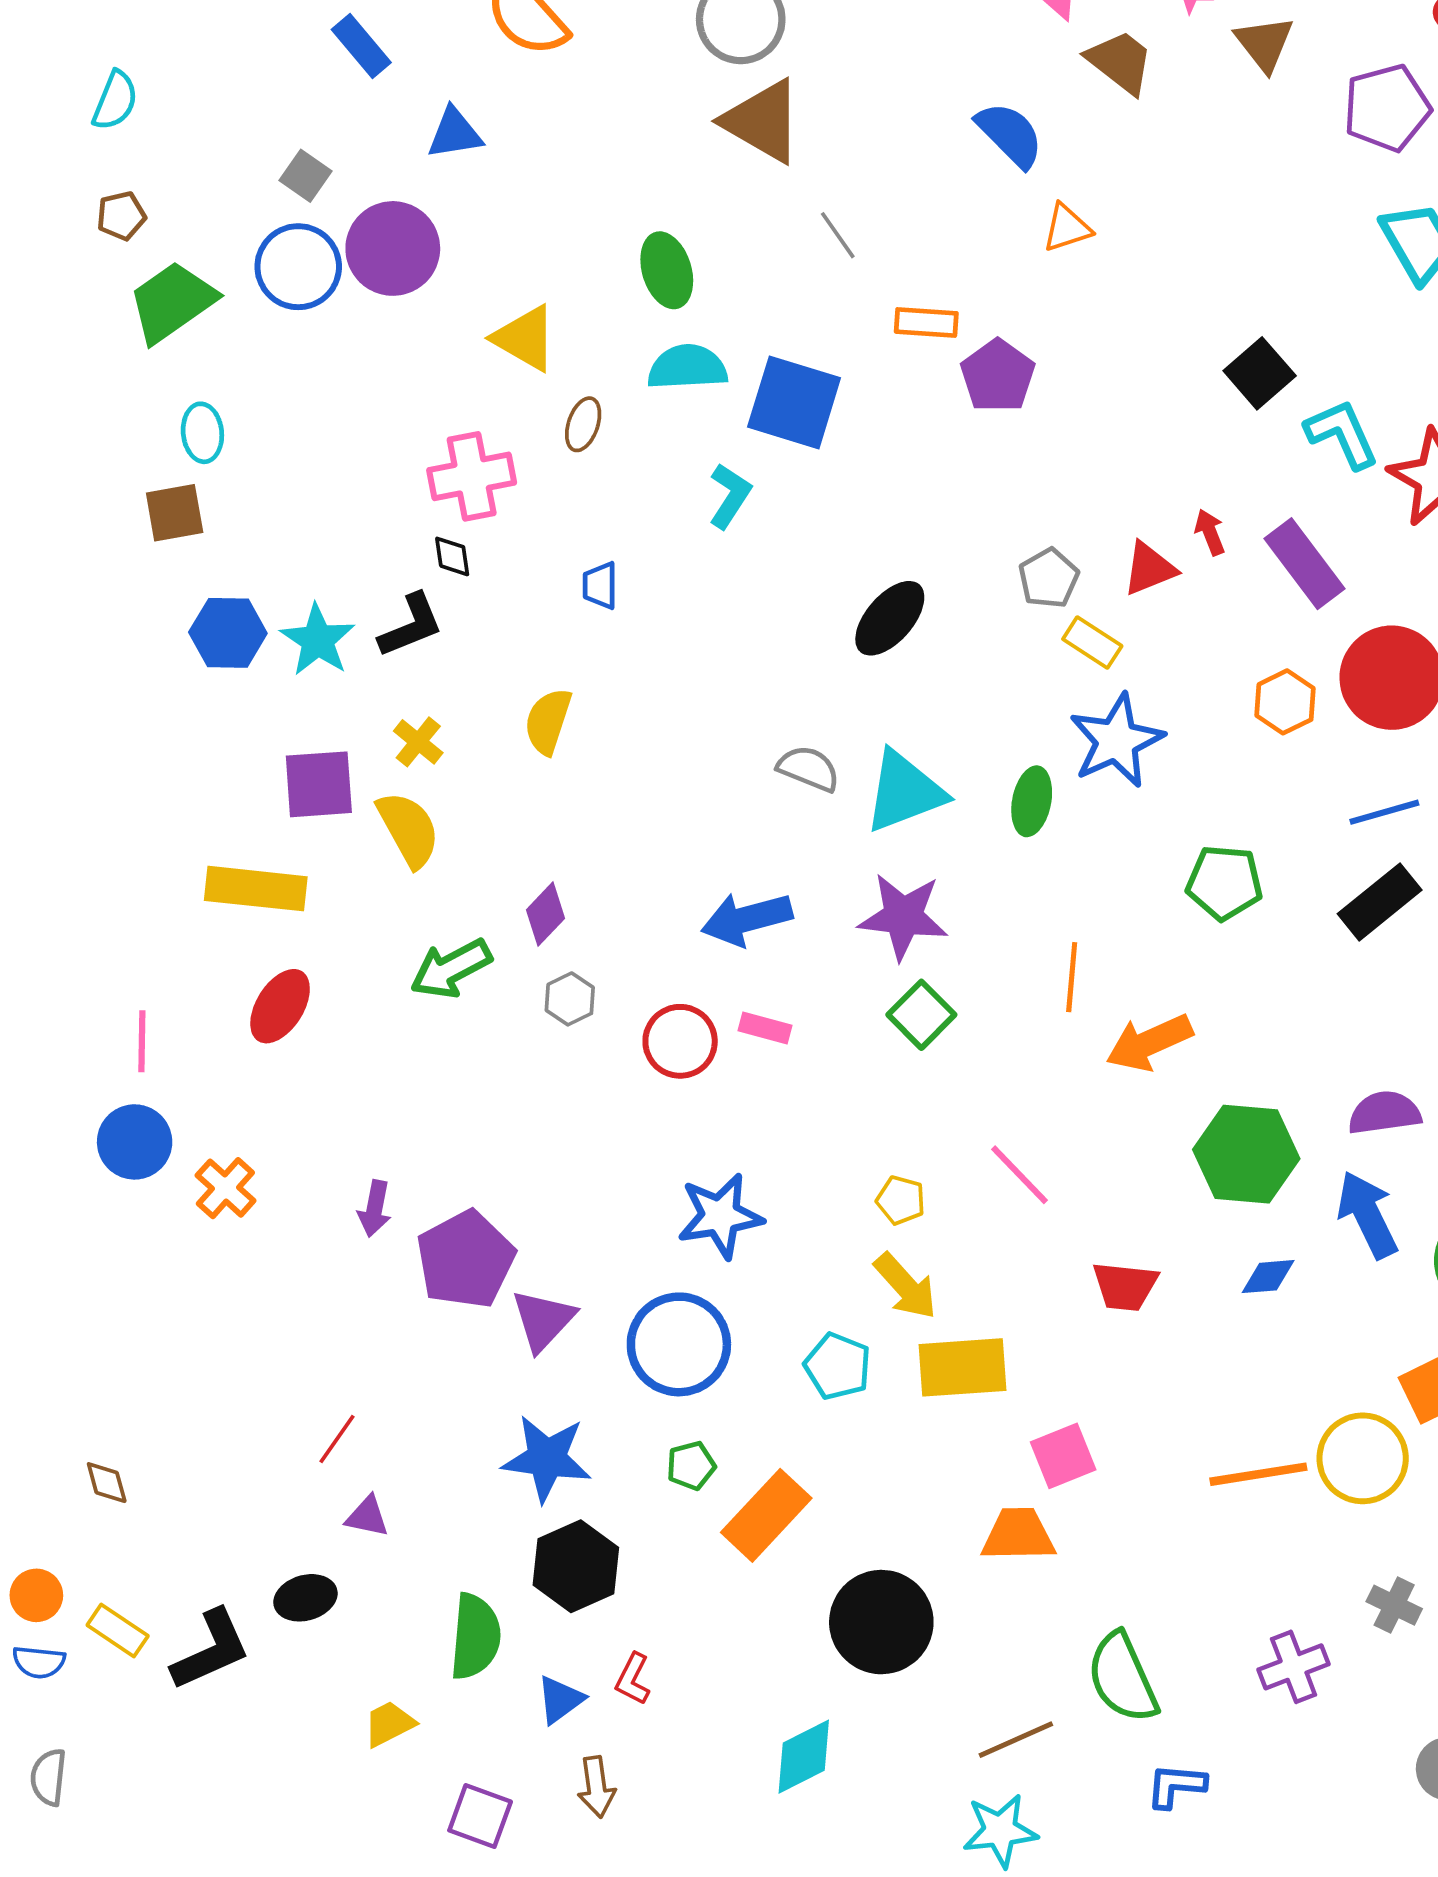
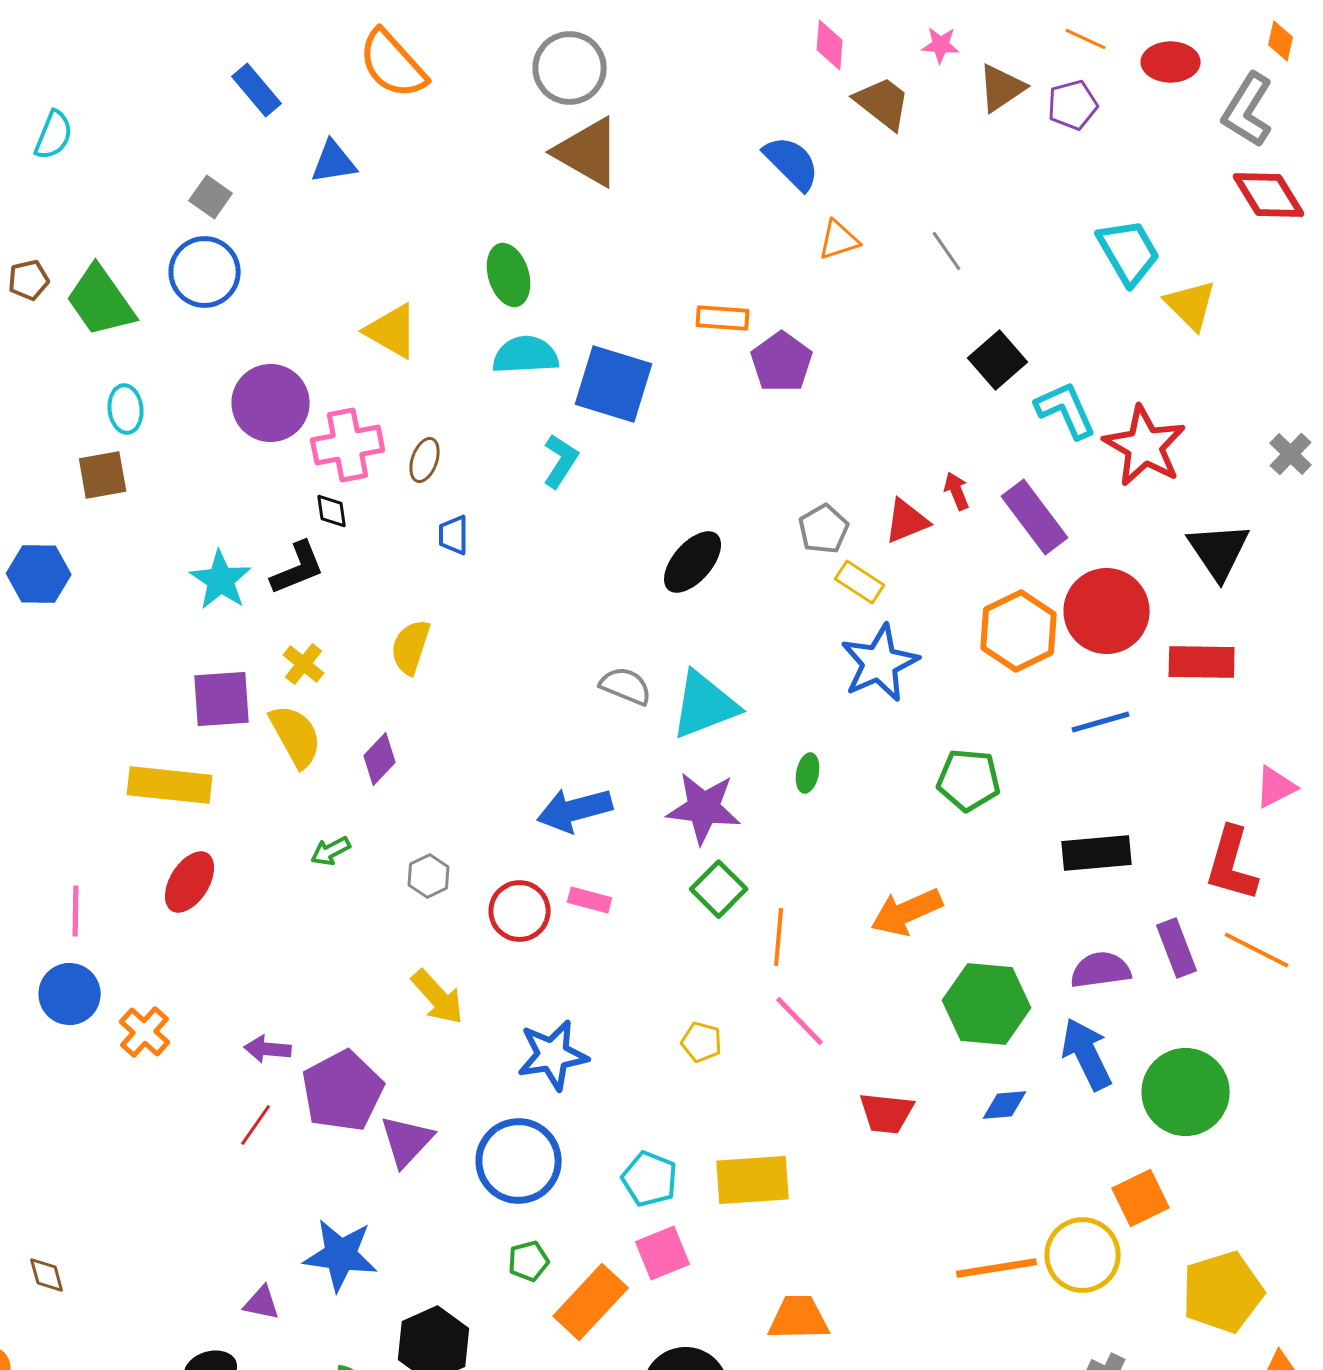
brown triangle: (1264, 44) -> (1002, 88), turned 34
purple pentagon: (1387, 108) -> (1073, 105), moved, size x0.7
brown pentagon: (121, 216) -> (29, 280), moved
gray line: (838, 235) -> (947, 251), moved
purple circle: (393, 248) -> (271, 403), moved
green trapezoid: (172, 302) -> (101, 301), turned -90
brown ellipse: (583, 424) -> (425, 460), moved
blue hexagon: (228, 633) -> (39, 574), moved
orange hexagon: (1285, 702) -> (1019, 631), size x1.5
green ellipse: (1032, 801) -> (808, 773), moved, size x0.7
black rectangle: (1380, 902) -> (1097, 853), moved, turned 34
purple diamond: (546, 914) -> (380, 759), moved
green arrow: (451, 969) -> (331, 851), size x0.6
orange line: (1072, 977) -> (779, 937), moved
purple arrow: (375, 1209) -> (268, 1049), turned 84
yellow arrow: (906, 1286) -> (438, 997), moved
red line: (337, 1439) -> (256, 1125), moved
pink square: (1063, 1456) -> (663, 1253), moved
blue star: (547, 1458) -> (341, 1255), moved

